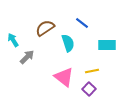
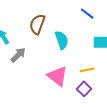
blue line: (82, 23) -> (87, 14), moved
brown semicircle: (45, 28) -> (37, 24), turned -36

